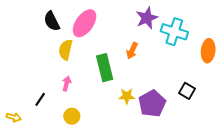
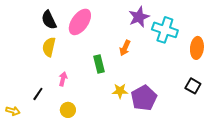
yellow semicircle: (66, 50) -> (49, 47), moved
green rectangle: (105, 68) -> (99, 64), size x0.7
black square: (187, 91) -> (193, 86), moved

